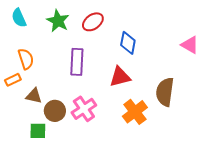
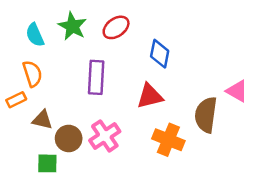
cyan semicircle: (19, 18) -> (35, 35), moved
pink triangle: (190, 45) -> (237, 91), moved
orange cross: (135, 112) -> (168, 140), turned -30

